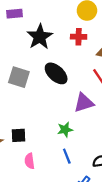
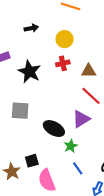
black ellipse: (56, 73) -> (54, 128), moved
pink semicircle: (30, 161) -> (47, 180), size x1.6

